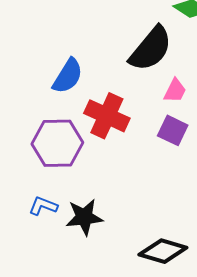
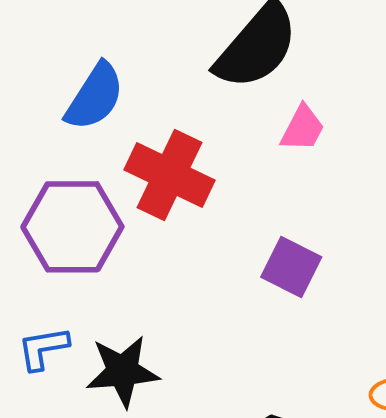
purple square: (173, 130) -> (291, 267), moved
blue L-shape: (43, 206) -> (43, 348), turned -32

